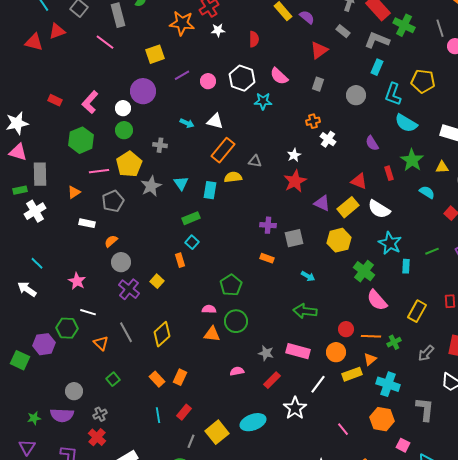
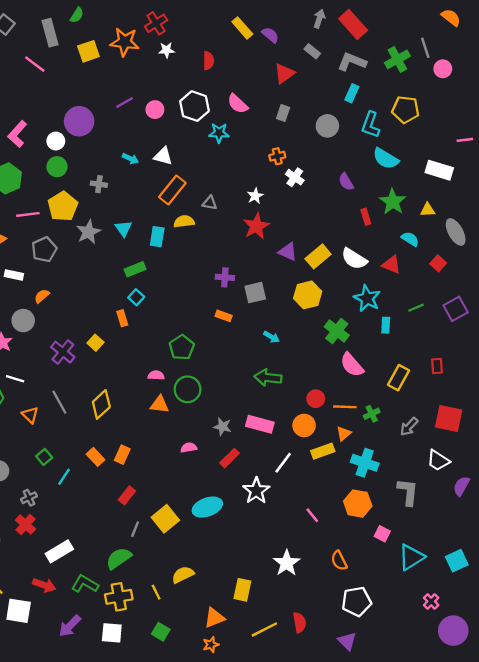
green cross: (404, 25) -> (397, 59), moved, turned 35
yellow square: (155, 54) -> (88, 51), moved
red triangle: (359, 181) -> (392, 265), moved
gray circle: (121, 262) -> (23, 321), moved
cyan line: (158, 415) -> (64, 477), moved, turned 42

